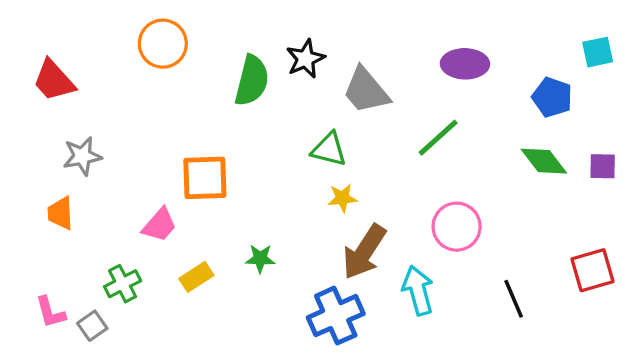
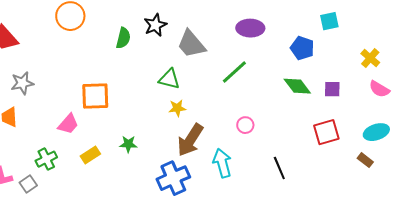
green semicircle: (252, 81) -> (123, 38), size x0.7
pink circle: (457, 227) -> (245, 125), size x0.6
red square: (593, 270) -> (326, 132), moved

